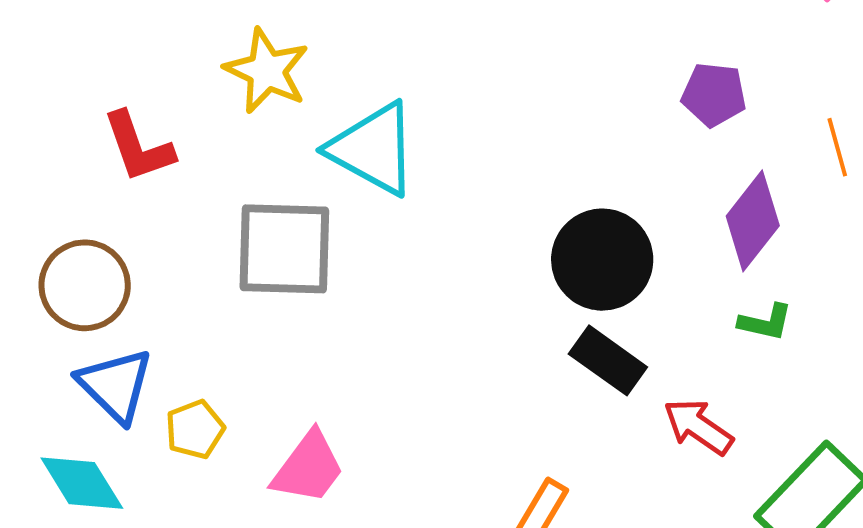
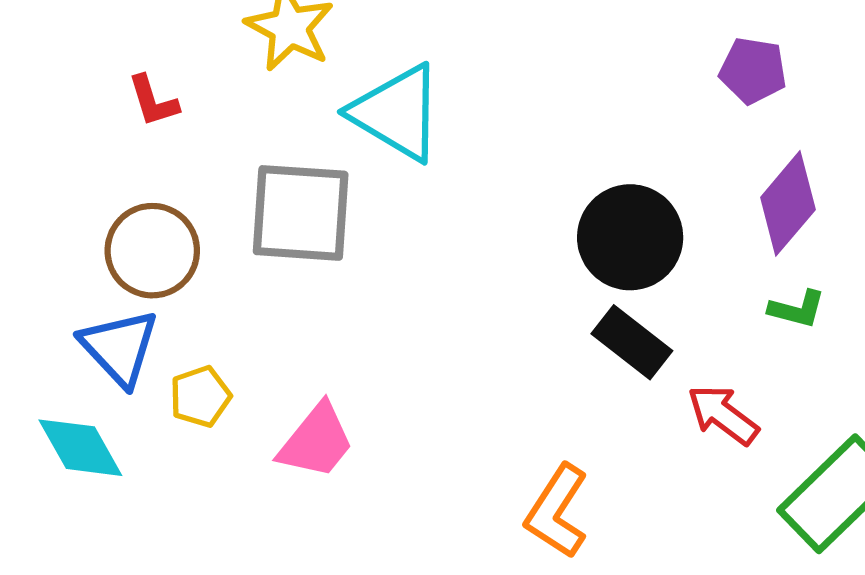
red L-shape: (138, 147) -> (153, 101), size x0.7
brown circle: (85, 285) -> (152, 251), moved

